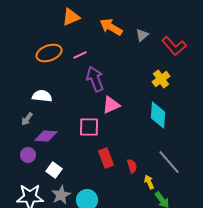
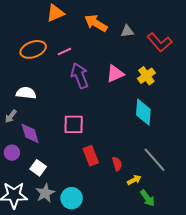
gray triangle: (142, 35) -> (127, 31), turned 32
pink triangle: (111, 105) -> (115, 74), moved
purple diamond: (46, 136) -> (30, 133), turned 70
yellow arrow: (149, 182) -> (134, 180), turned 88

